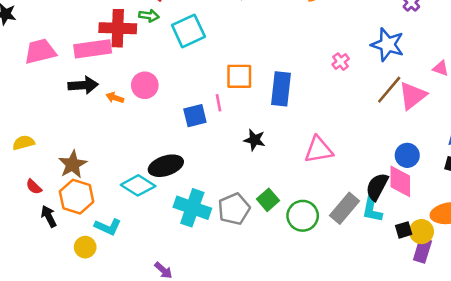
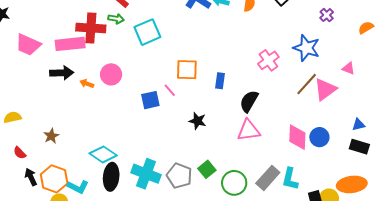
pink trapezoid: (40, 51) -> (28, 45), turned -144
pink cross: (341, 62) -> (268, 60), size x1.5
blue rectangle: (281, 89) -> (220, 81), size x0.6
pink line: (219, 103) -> (170, 90), turned -32
brown star: (73, 164) -> (51, 136), size x0.7
black ellipse: (166, 166) -> (111, 177), moved, turned -68
pink diamond: (400, 181) -> (297, 137), moved
black semicircle: (377, 187) -> (249, 101), moved
orange hexagon: (77, 197) -> (54, 179), moved
gray pentagon: (234, 209) -> (179, 176), turned -30

